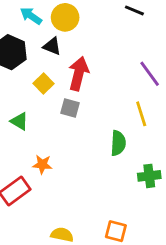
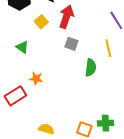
gray square: (70, 108) -> (71, 44), moved
green cross: (149, 176) -> (106, 123), moved

